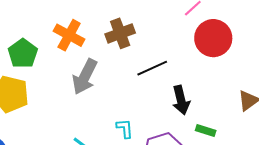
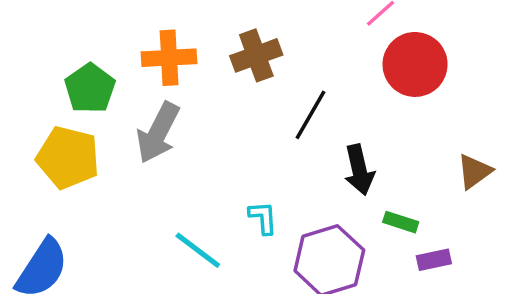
orange cross: (69, 35) -> (169, 58), turned -32
black line: (152, 68) -> (311, 115), turned -36
gray arrow: (85, 77) -> (158, 133), moved

